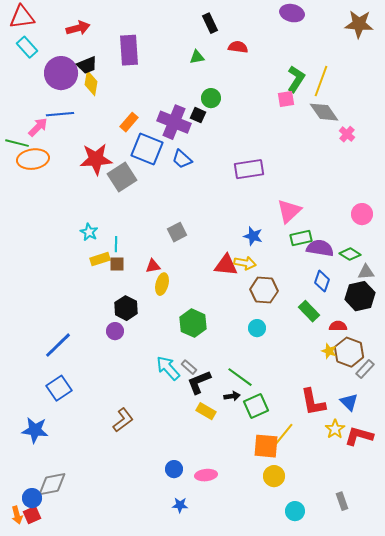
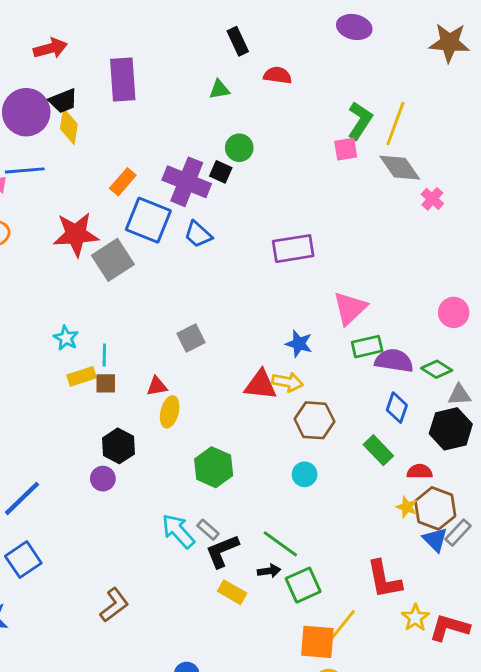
blue triangle: (349, 402) -> (435, 540), moved

